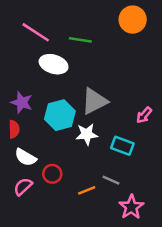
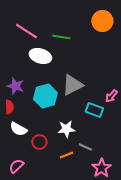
white star: (87, 134) -> (66, 129), moved
cyan rectangle: (122, 146) -> (94, 110), moved
pink semicircle: (23, 187) -> (16, 166), moved

